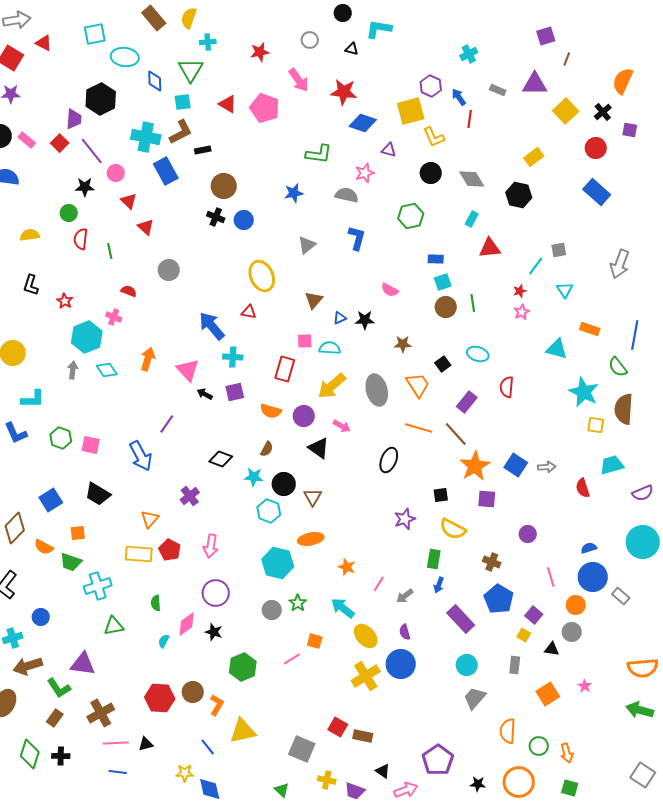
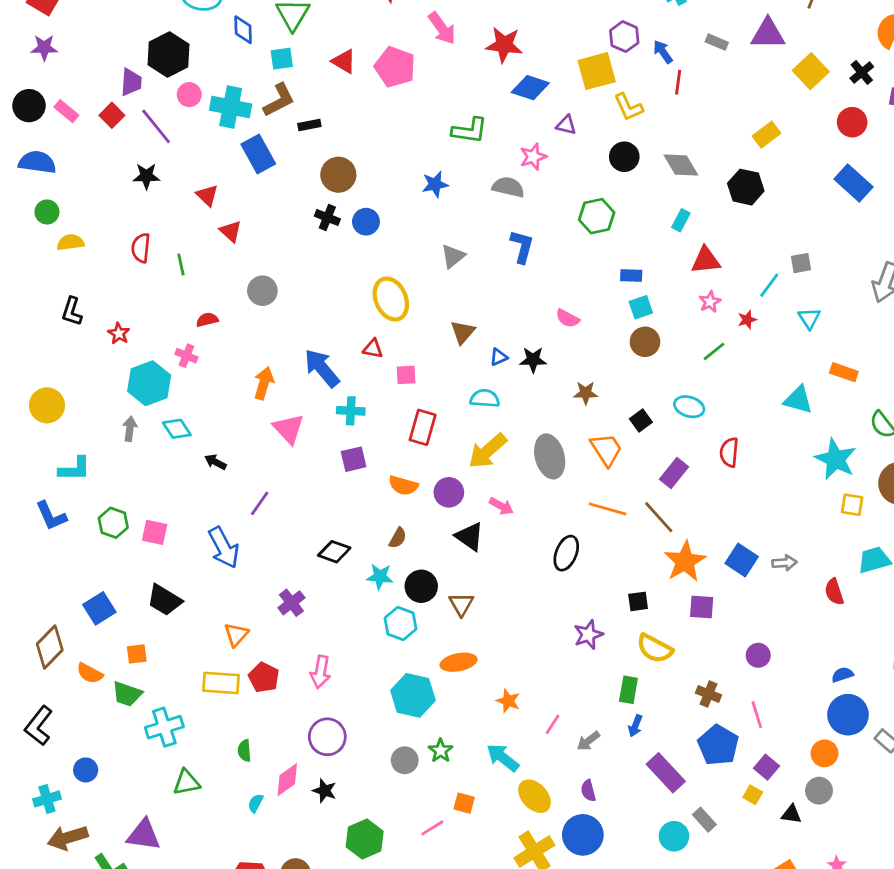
pink circle: (116, 173) -> (189, 95), moved
green circle: (69, 213) -> (47, 212), moved
red semicircle: (129, 291) -> (207, 320), turned -35
green line: (473, 303) -> (714, 351), moved, turned 60
pink star: (522, 312) -> (710, 302), moved
pink square: (305, 341) -> (406, 375), moved
orange arrow: (148, 359) -> (264, 383), moved
black arrow: (205, 394) -> (215, 462), moved
pink line: (551, 577) -> (757, 715), moved
gray rectangle: (515, 665) -> (704, 820), moved, turned -48

